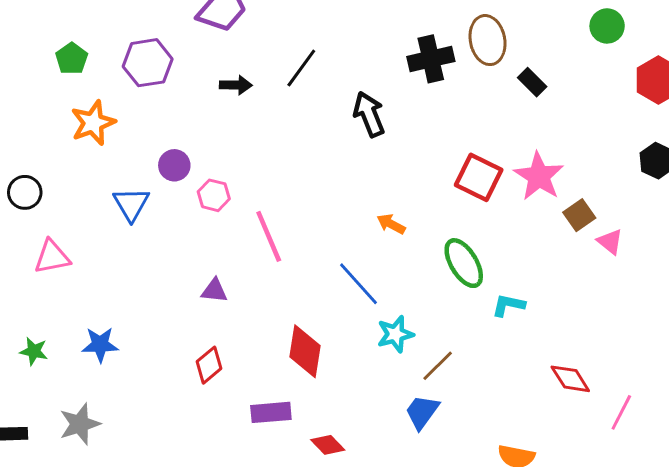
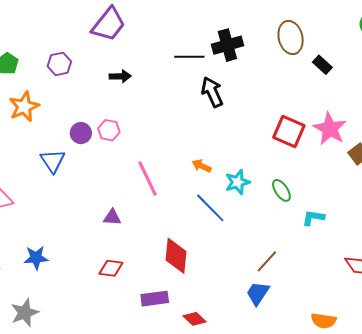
black cross: (431, 59) -> (227, 45), moved
purple hexagon: (148, 63) -> (59, 64), size x0.7
black line: (301, 68) -> (189, 57), moved, turned 56
pink hexagon: (214, 195) -> (109, 130), moved
orange arrow: (391, 224) -> (202, 166), moved
green ellipse: (464, 263) -> (281, 190), size x0.7
cyan star: (395, 334) -> (238, 182), moved
red diamond: (209, 365) -> (111, 268), turned 50

